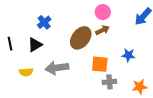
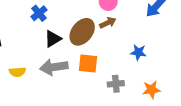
black triangle: (35, 45) -> (53, 39), moved
orange square: (100, 64) -> (88, 64), moved

